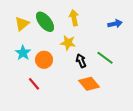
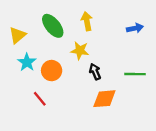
yellow triangle: (22, 24) -> (17, 35), moved
green line: (105, 58) -> (135, 74), moved, turned -36
orange diamond: (89, 84) -> (104, 99), turned -55

